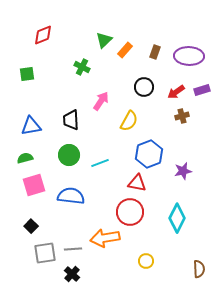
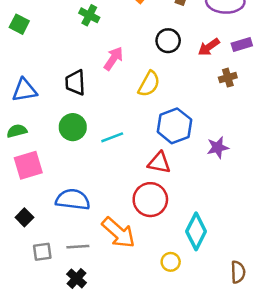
green square: (27, 74) -> (19, 24), turned 35
brown cross: (182, 116) -> (228, 78), moved
blue semicircle: (71, 196) -> (73, 200), moved
cyan diamond: (177, 218) -> (196, 231), moved
orange arrow: (105, 238) -> (119, 233), turned -128
gray square: (45, 253) -> (42, 252), size x0.7

